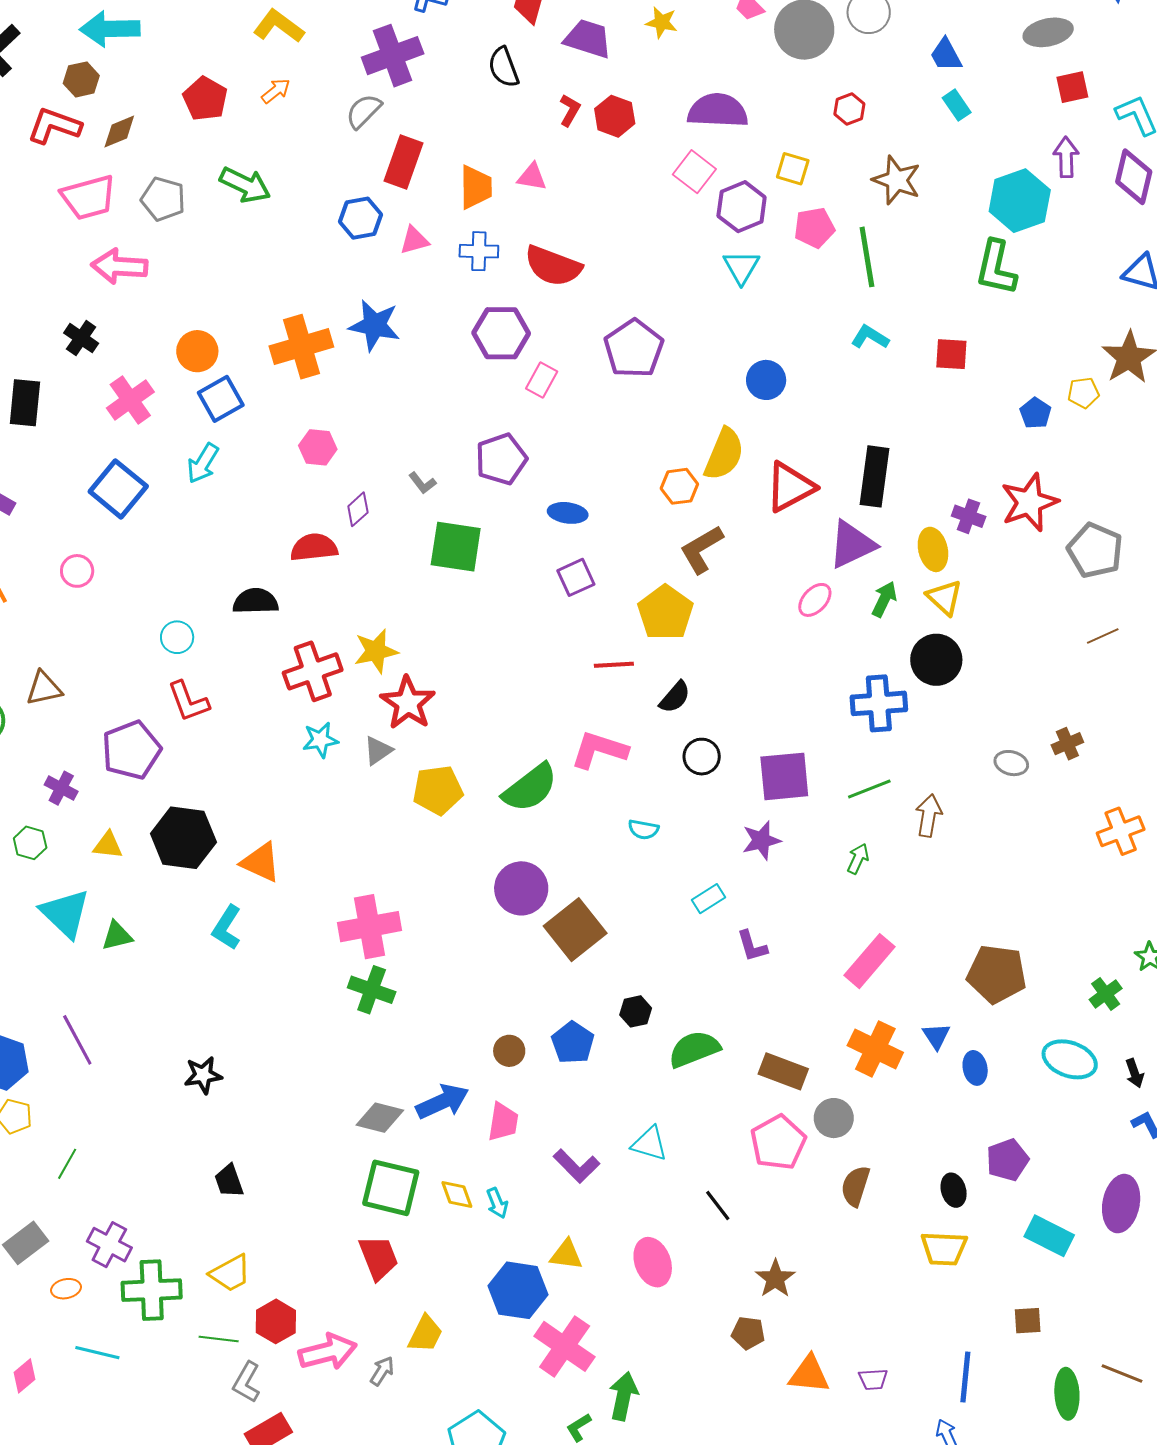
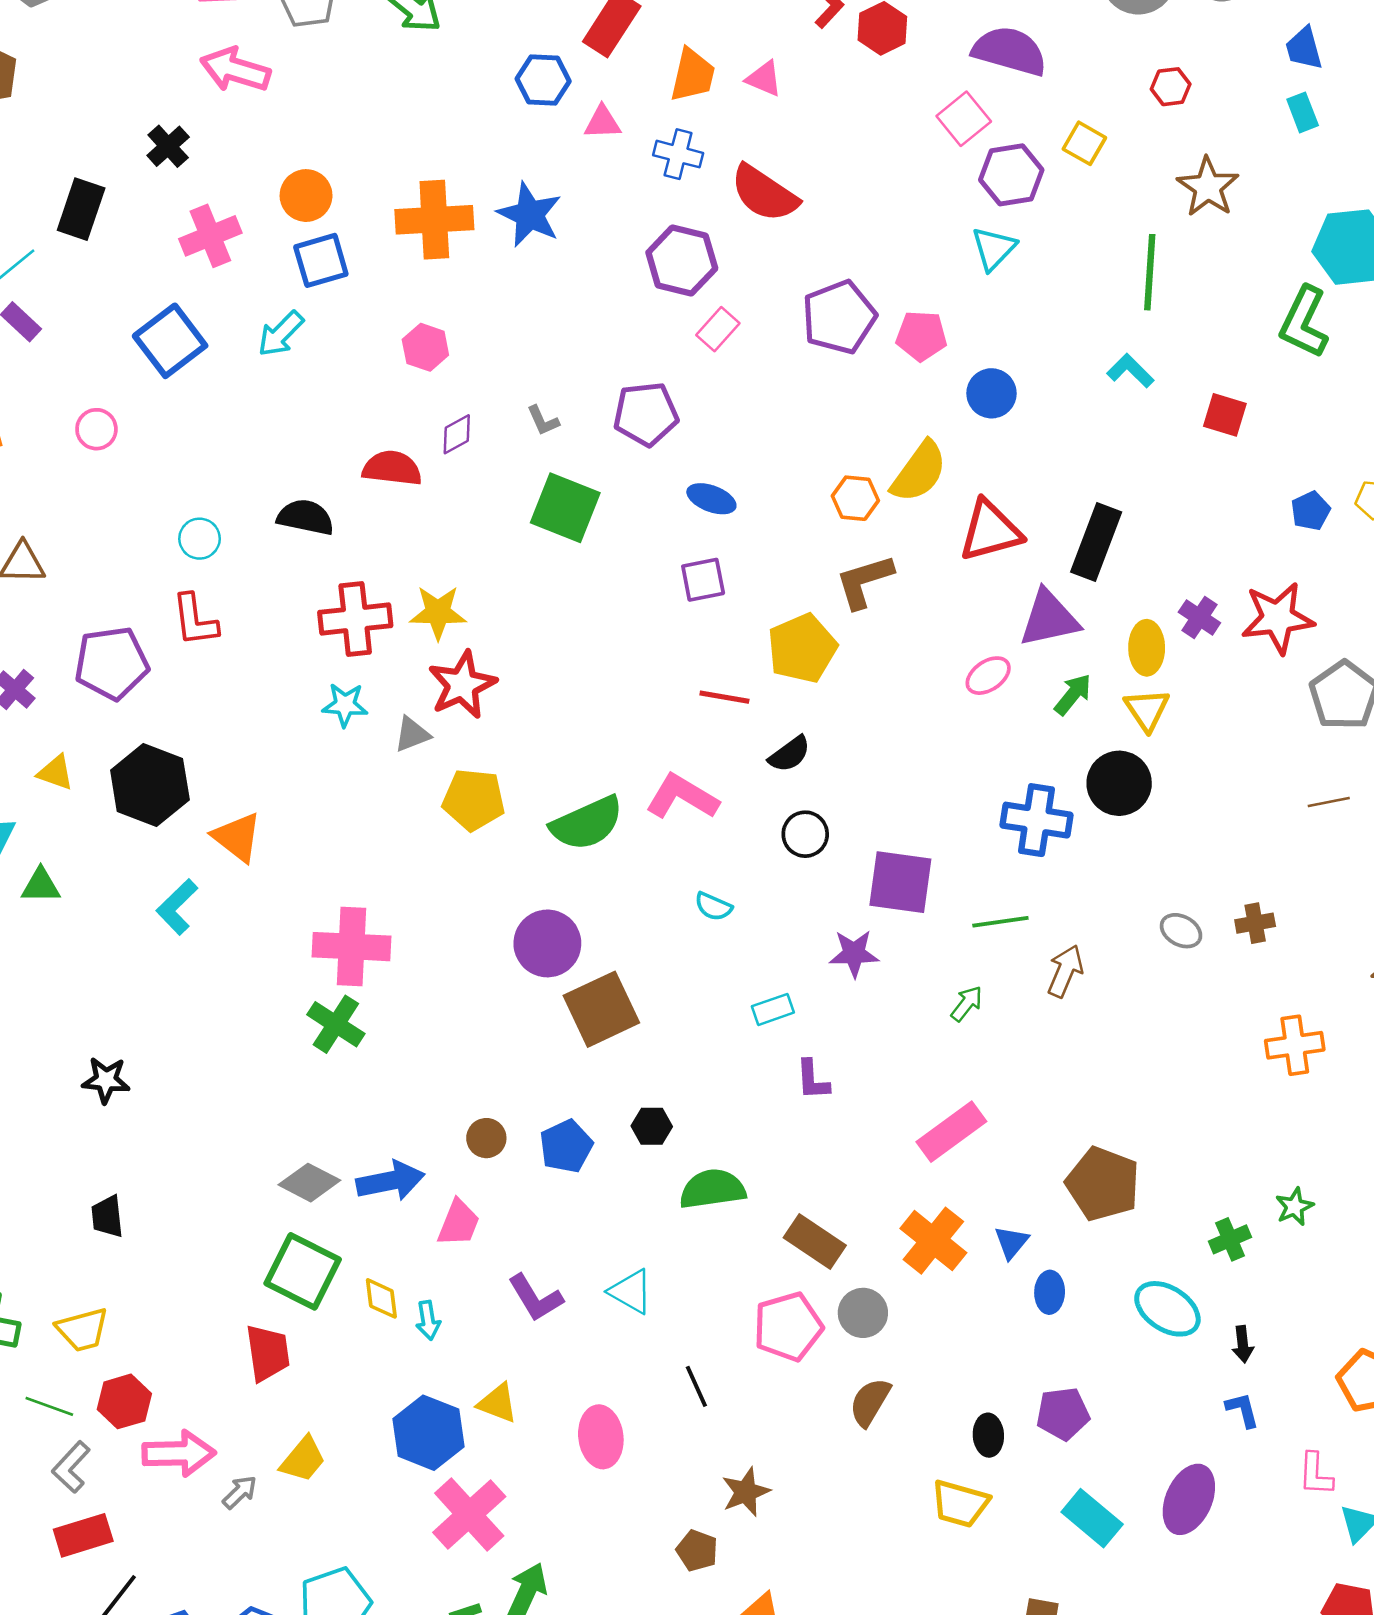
pink pentagon: (814, 228) -> (921, 336), moved

